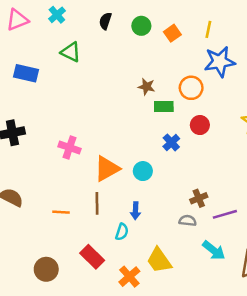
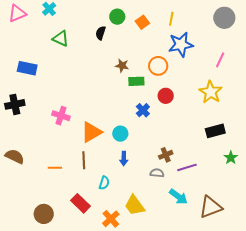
black semicircle: (105, 21) -> (101, 33), moved
blue rectangle: (26, 73) -> (27, 68), moved
blue arrow: (135, 211) -> (124, 159), moved

